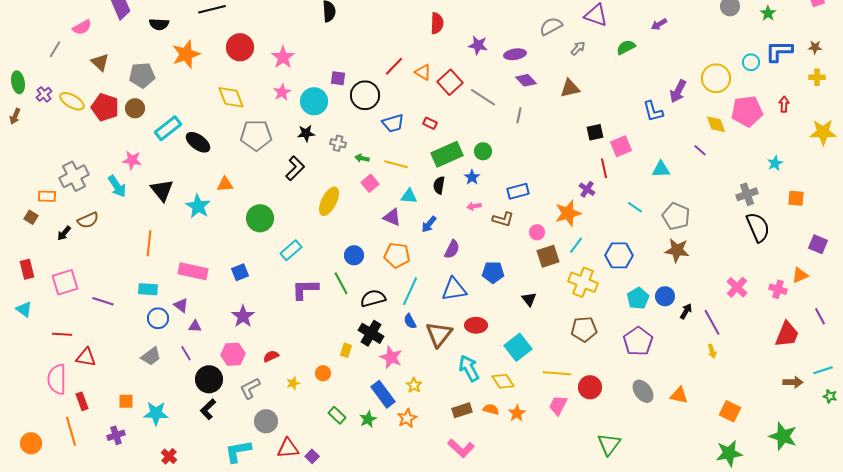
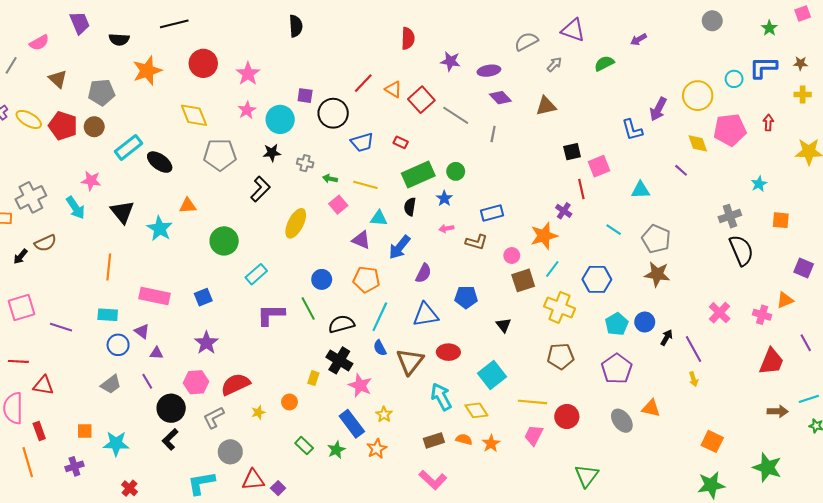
green star: (768, 13) -> (769, 28), moved
blue arrow: (429, 224) -> (400, 247), size x1.4
red semicircle: (271, 356) -> (235, 384), size x1.8
orange triangle: (679, 395) -> (651, 408), moved

